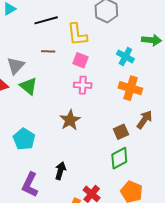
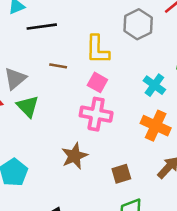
black line: (46, 20) -> (42, 27), moved
pink cross: (83, 85) -> (96, 114), size x1.4
brown square: (121, 132) -> (121, 174), moved

